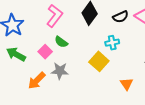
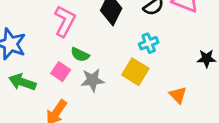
gray star: (60, 71) -> (93, 80), moved

